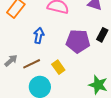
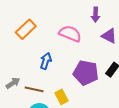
brown line: (32, 64) -> (34, 89), turned 30

